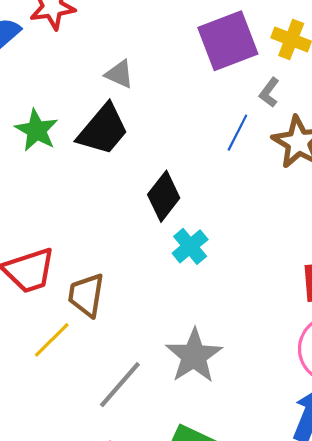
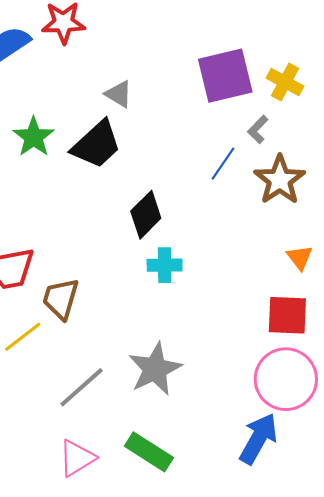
cyan cross: (190, 246) -> (165, 265), turned 32

